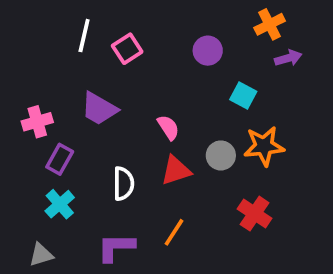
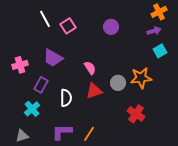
orange cross: (270, 24) -> (159, 12), moved
white line: (84, 36) -> (45, 19), turned -42
cyan square: (243, 96) -> (160, 51), moved, turned 32
purple rectangle: (60, 159) -> (41, 85), moved
orange line: (174, 232) -> (89, 134), moved

